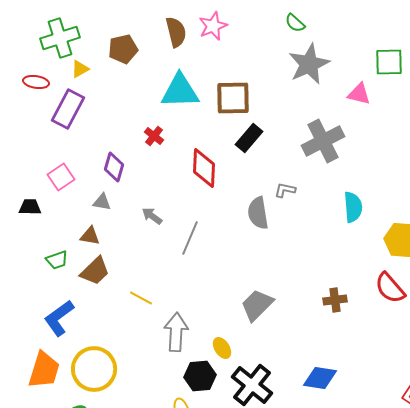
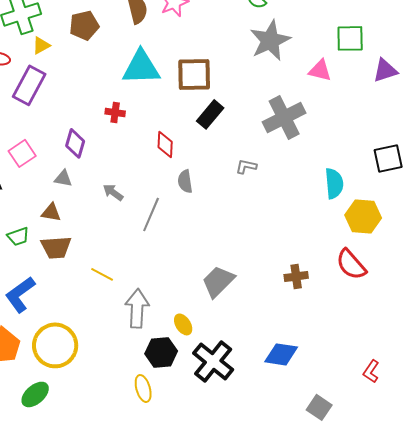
red cross: (154, 136) -> (115, 112), turned -30
red diamond: (204, 168) -> (165, 144), size x0.7
cyan semicircle: (353, 207) -> (334, 183), moved
gray semicircle: (258, 213) -> (185, 181), moved, size x0.7
brown trapezoid: (95, 271) -> (56, 247), turned 40

